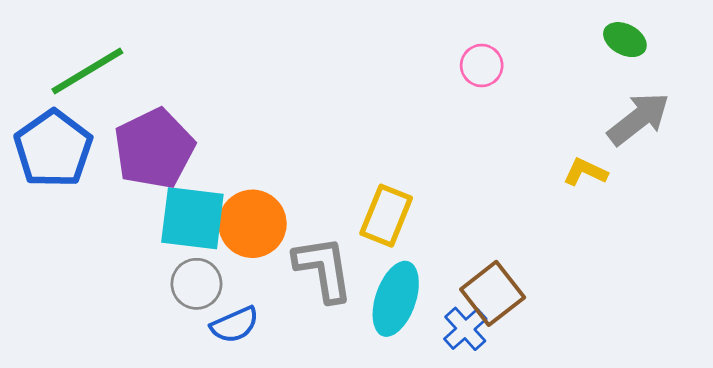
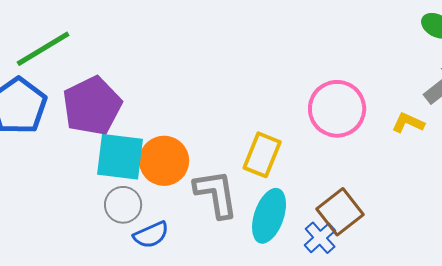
pink circle: (482, 65) -> (337, 109), moved, size x1.8

